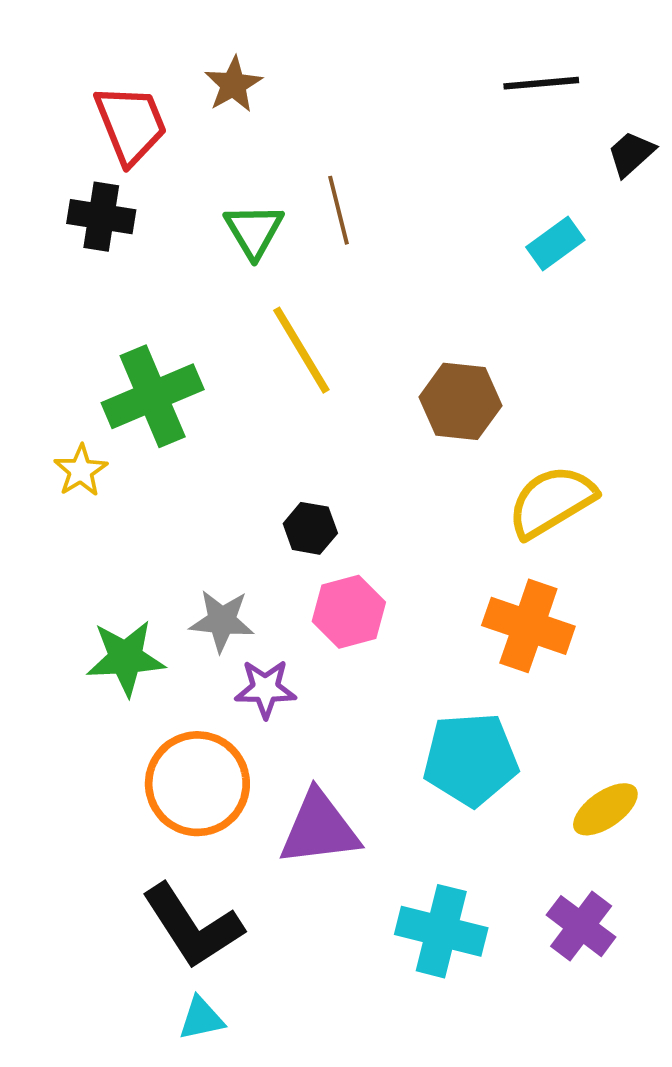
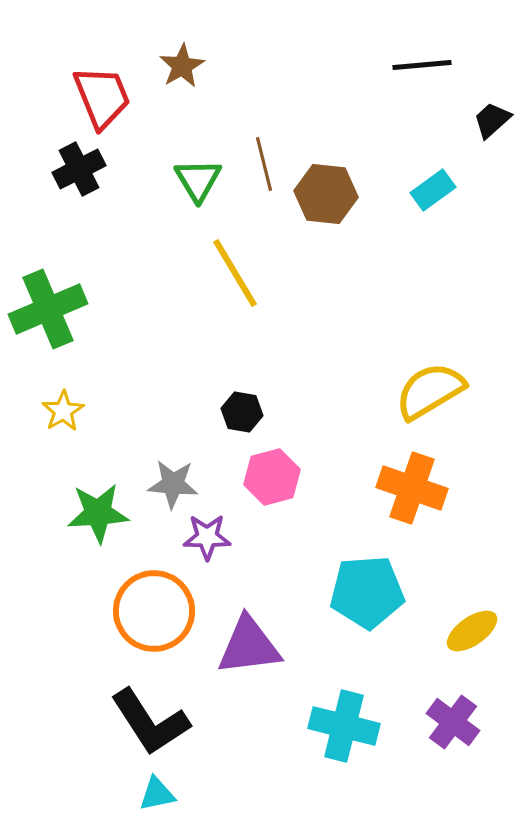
black cross: (101, 217) -> (79, 169), turned -36
green cross: (153, 396) -> (48, 309), moved
brown hexagon: (460, 401) -> (326, 194), moved
yellow star: (81, 471) -> (63, 411), moved

